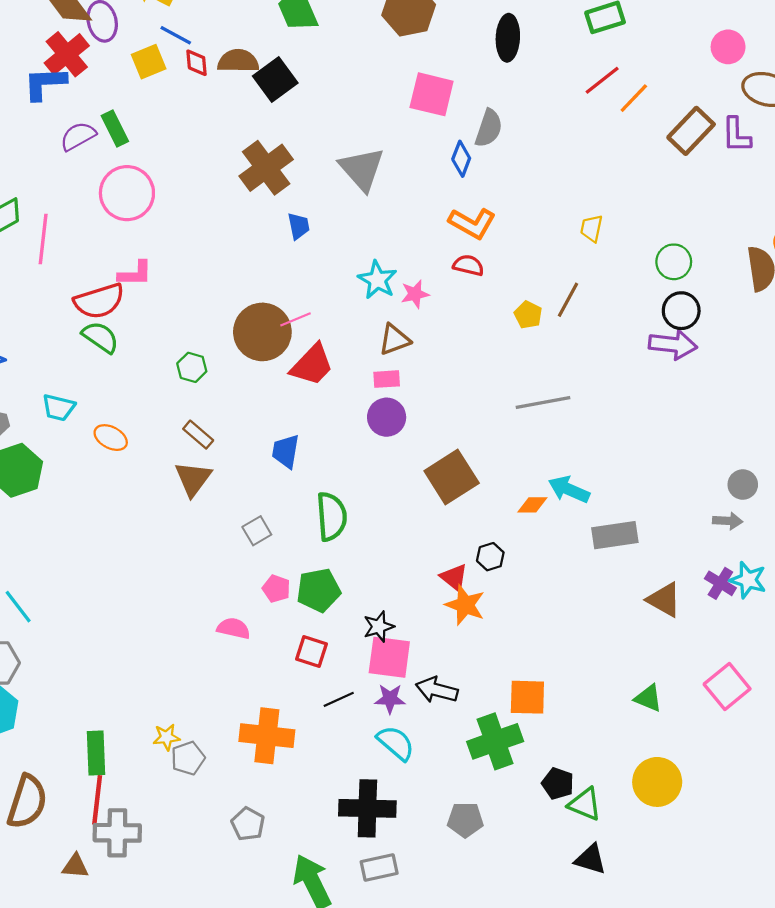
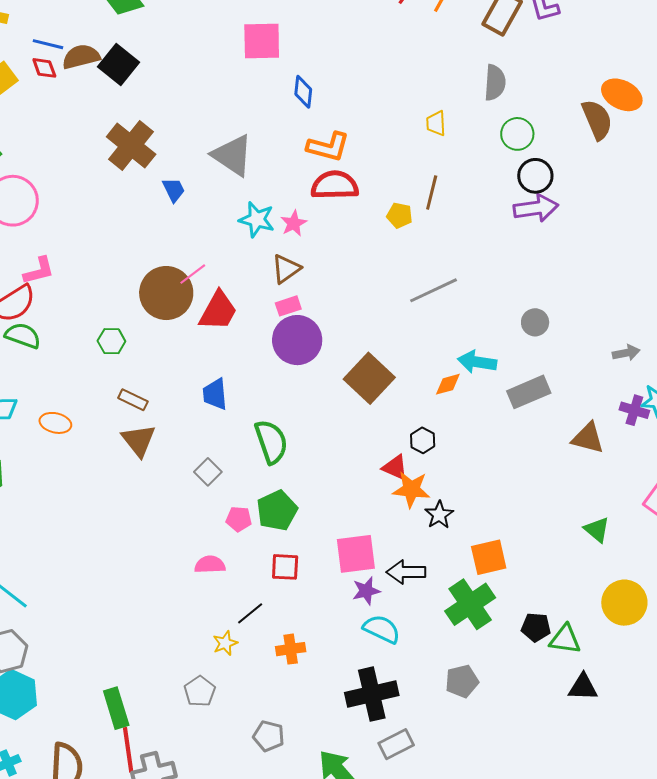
blue line: (176, 35) -> (48, 44), moved
gray semicircle: (489, 128) -> (495, 83), moved
gray triangle: (362, 169) -> (232, 155), moved
red semicircle: (468, 265) -> (335, 185), size x1.6
purple circle: (387, 417) -> (297, 340), size x1.4
gray circle: (743, 485) -> (535, 322), moved
black star: (379, 627) -> (439, 515), moved
green triangle: (648, 698) -> (597, 530), turned 32
black line: (339, 699) -> (250, 613), moved
orange cross: (267, 736) -> (291, 649), moved, size x0.6
yellow star: (166, 737) -> (225, 643), moved

